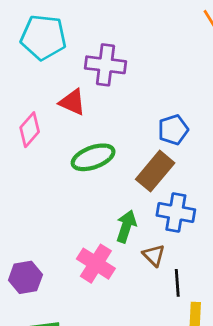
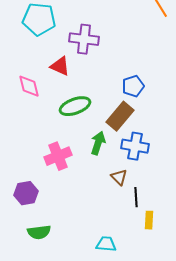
pink diamond: (30, 130) -> (29, 86), turned -55
green arrow: (126, 226) -> (98, 143), moved
pink cross: (96, 264) -> (58, 156), moved, turned 36

